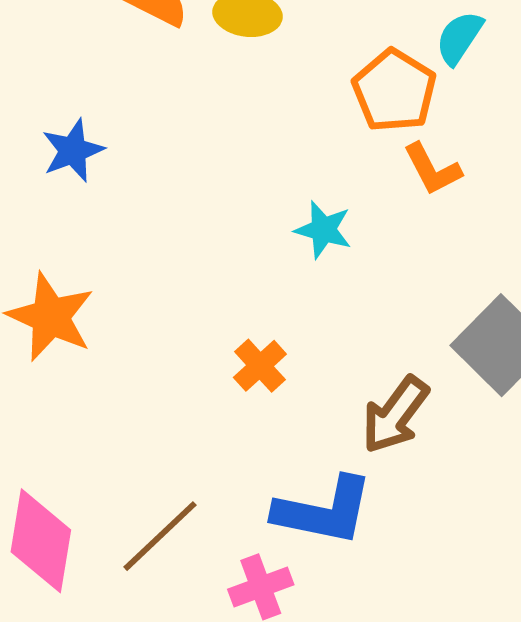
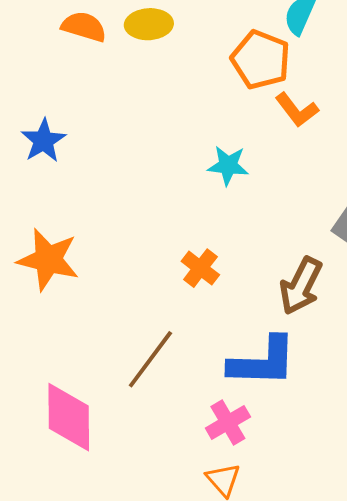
brown line: (160, 536) -> (150, 359), moved

